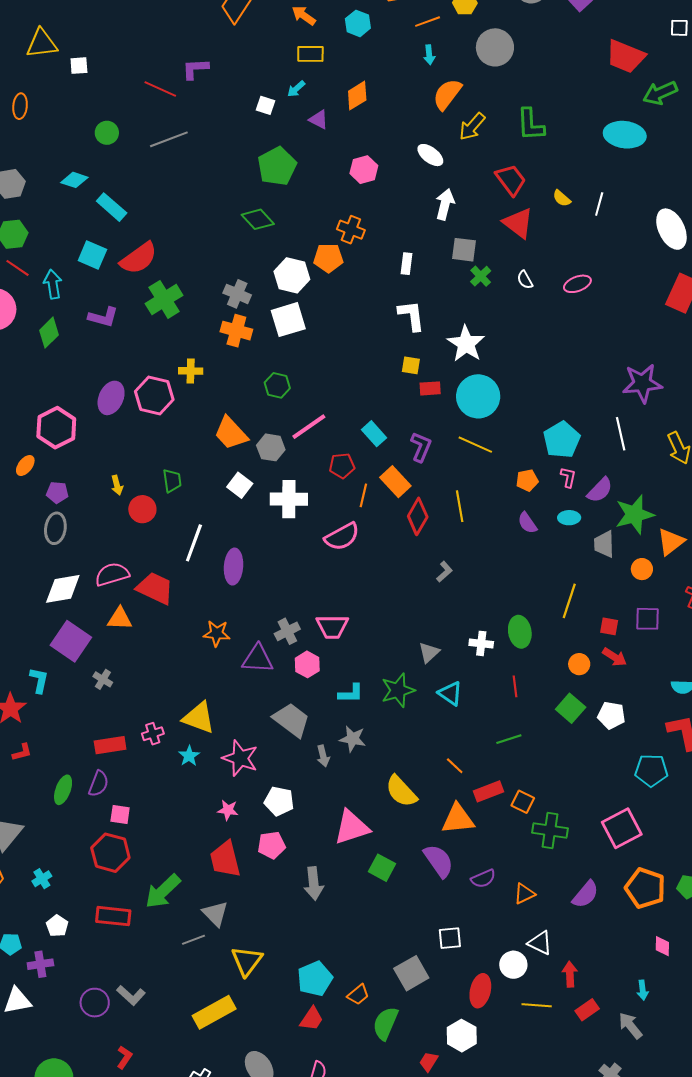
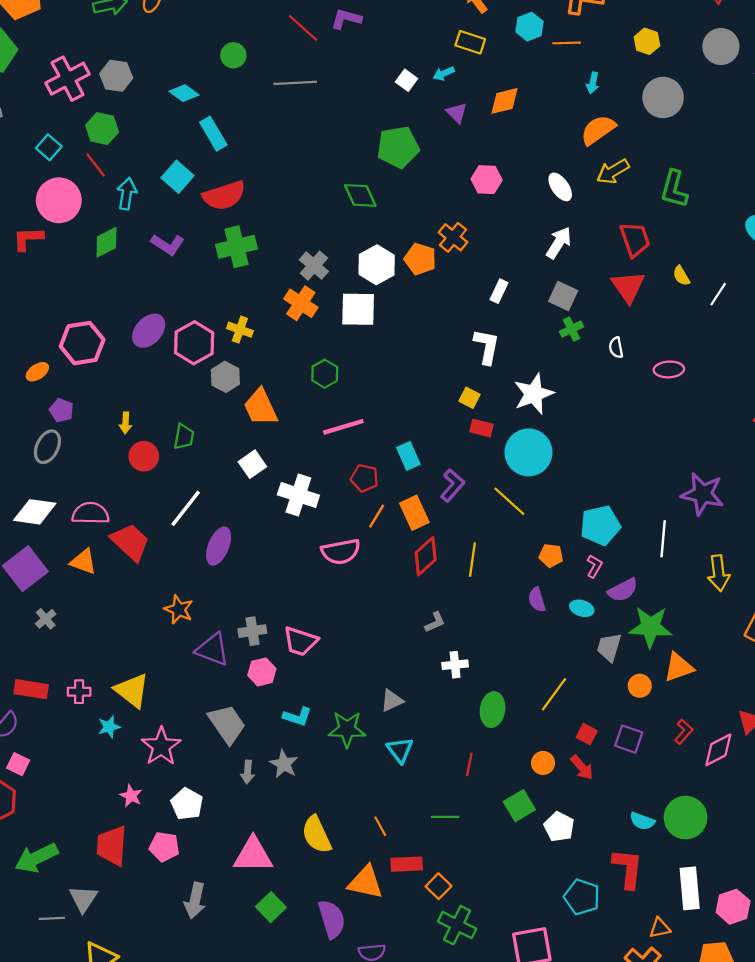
orange line: (428, 22) -> (567, 43), moved
gray hexagon: (271, 447) -> (225, 377), moved
white cross: (481, 643) -> (455, 665), moved, turned -30

